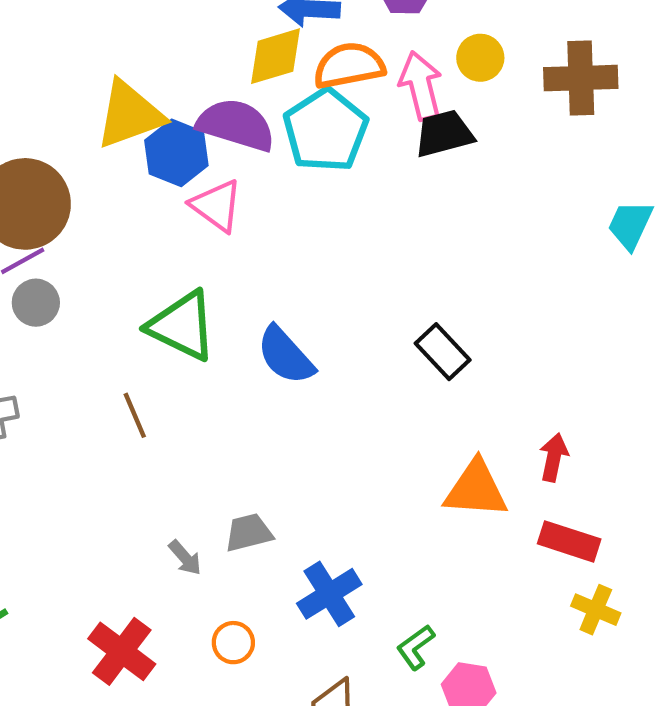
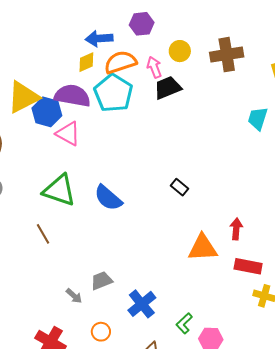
yellow diamond: (276, 56) -> (86, 62), size x0.7
pink arrow: (421, 86) -> (154, 67), size x0.7
black rectangle: (443, 352) -> (180, 187), size x0.7

